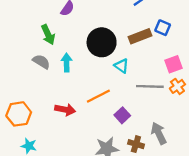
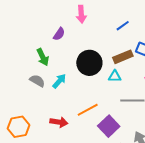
cyan arrow: (67, 63) -> (59, 81), turned 42
cyan triangle: (122, 66) -> (115, 76), moved, turned -32
purple square: (122, 115) -> (109, 126), size x1.5

